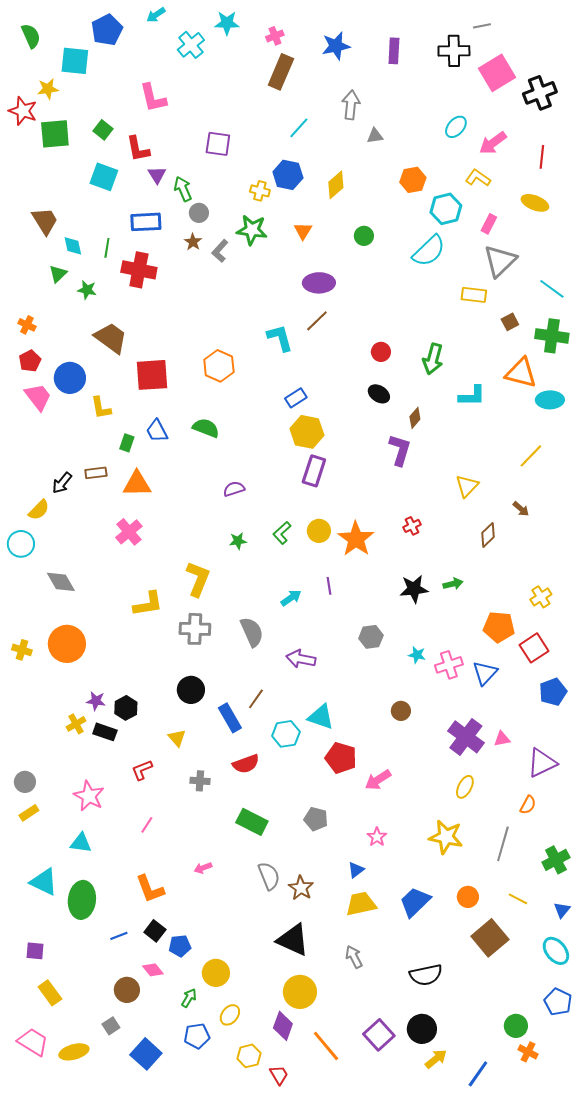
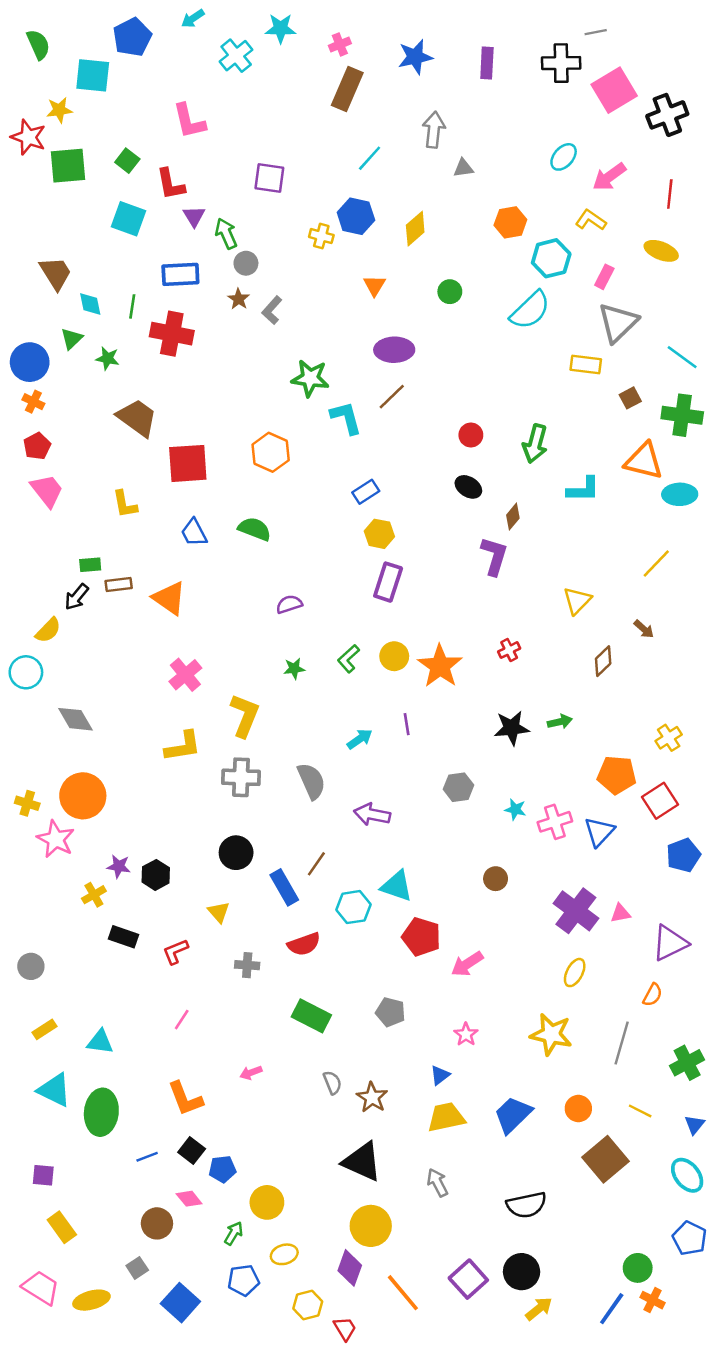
green star: (252, 230) -> (310, 378), moved
blue circle: (70, 378) -> (30, 362), moved
yellow hexagon: (307, 432) -> (379, 534), size x0.7
green rectangle: (127, 443) -> (90, 565), moved, turned 66
orange triangle: (137, 484) -> (169, 598), turned 36
pink cross: (129, 532) -> (185, 675), moved
black rectangle: (105, 732) -> (124, 937), moved
pink star: (89, 796) -> (56, 839), moved
yellow rectangle: (29, 813) -> (44, 1029), moved
gray semicircle: (269, 876) -> (332, 1083), size x0.7
yellow ellipse: (230, 1015) -> (284, 1254), turned 35
blue line: (478, 1074) -> (612, 1309), moved

